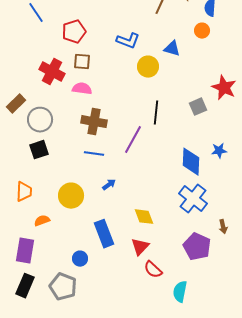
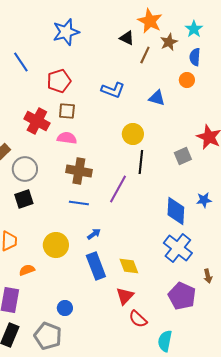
yellow circle: (148, 67) -> (133, 134), moved
blue rectangle: (104, 234) -> (96, 266), moved

